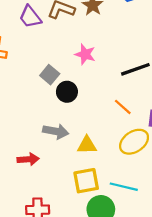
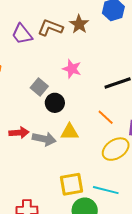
yellow triangle: (87, 145) -> (69, 132), moved
red arrow: (28, 159) -> (19, 133), moved

